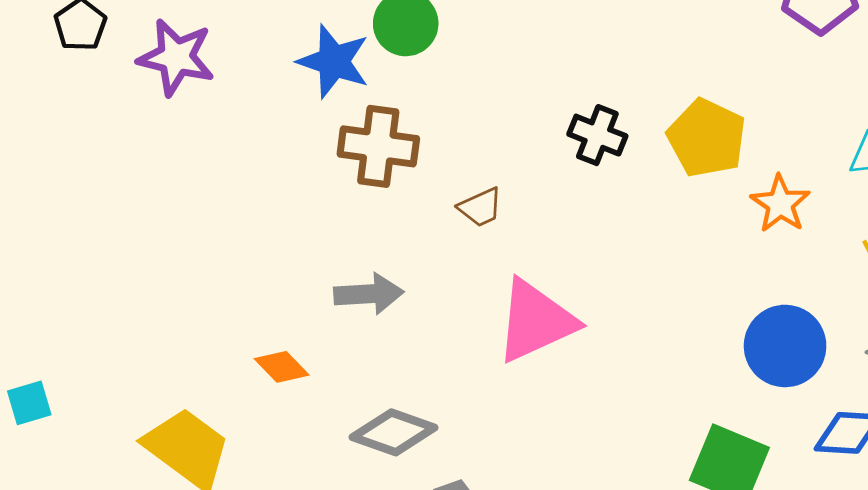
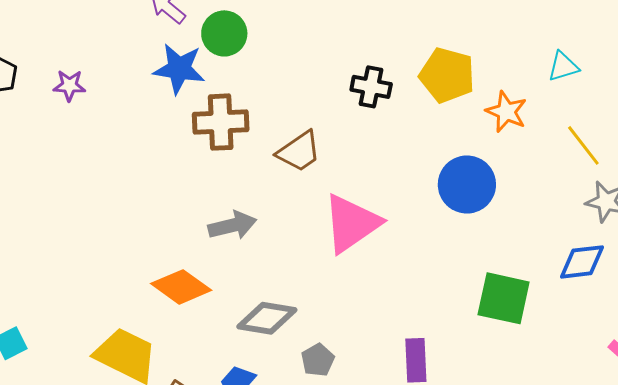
purple star: (176, 57) -> (69, 85), size x0.6
brown trapezoid: (480, 207) -> (299, 152), size x1.4
blue circle: (785, 346) -> (467, 185), moved
orange diamond: (282, 367) -> (181, 287), size x1.5

